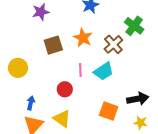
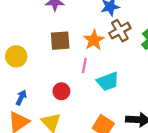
brown cross: (113, 44) -> (120, 31), moved
pink line: (80, 70) -> (84, 66), moved

